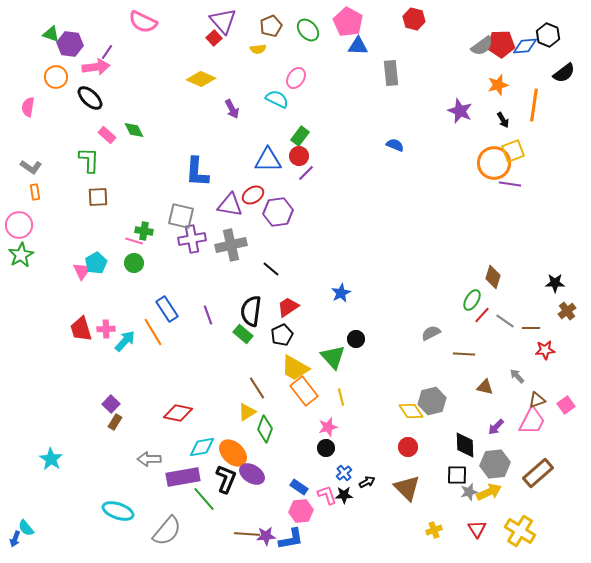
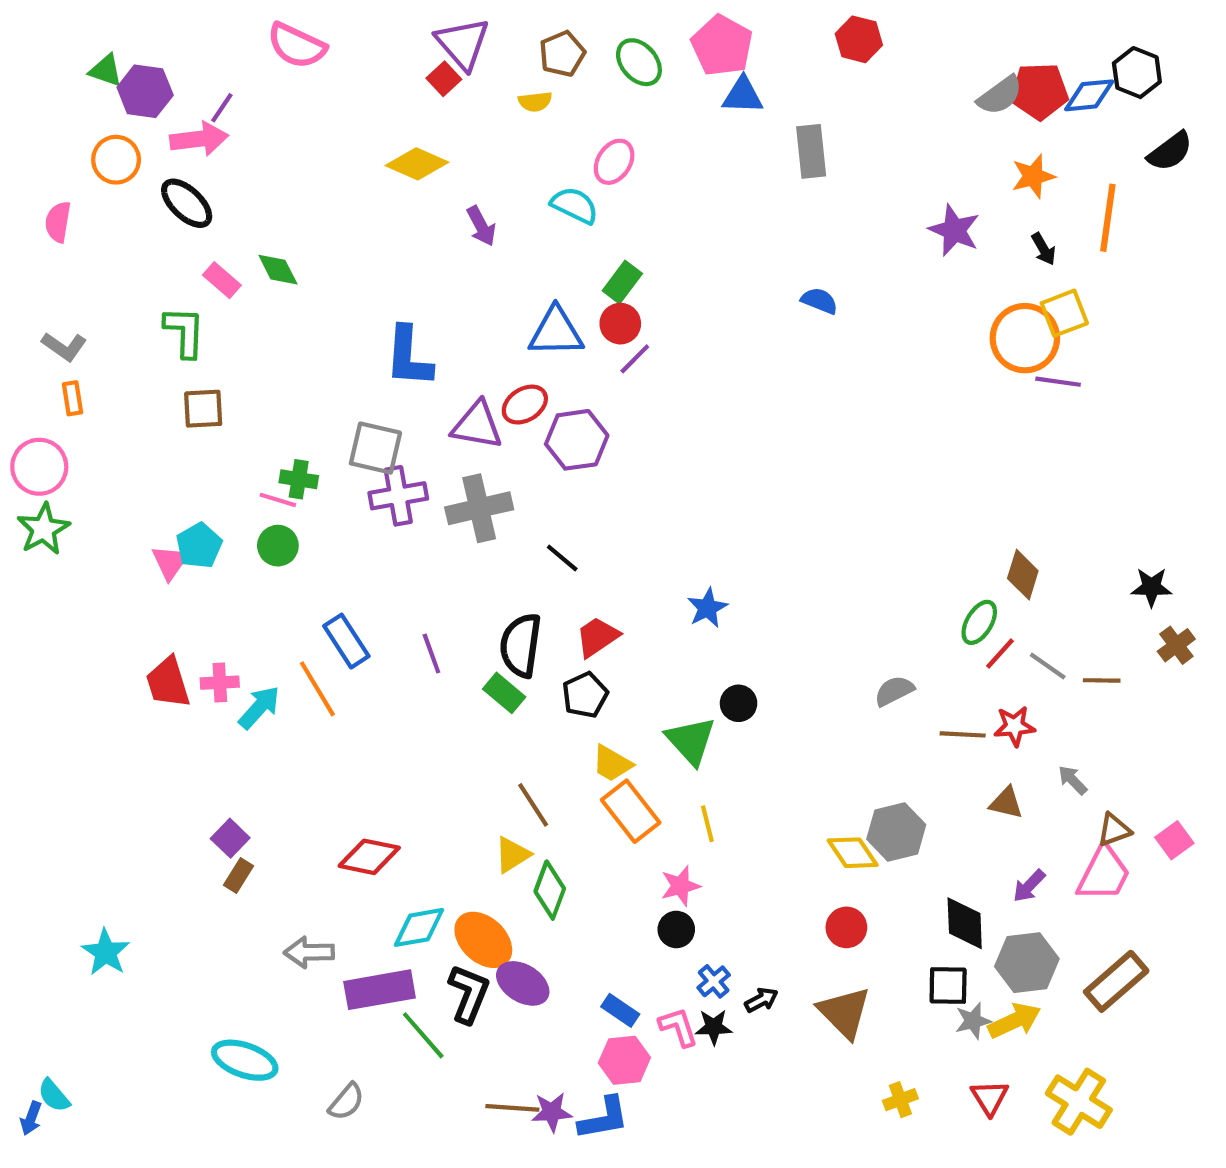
red star: (545, 350) -> (1014, 726), moved
yellow trapezoid: (295, 368) -> (612, 763), size x0.7
gray semicircle: (167, 531) -> (346, 1102), size x0.6

